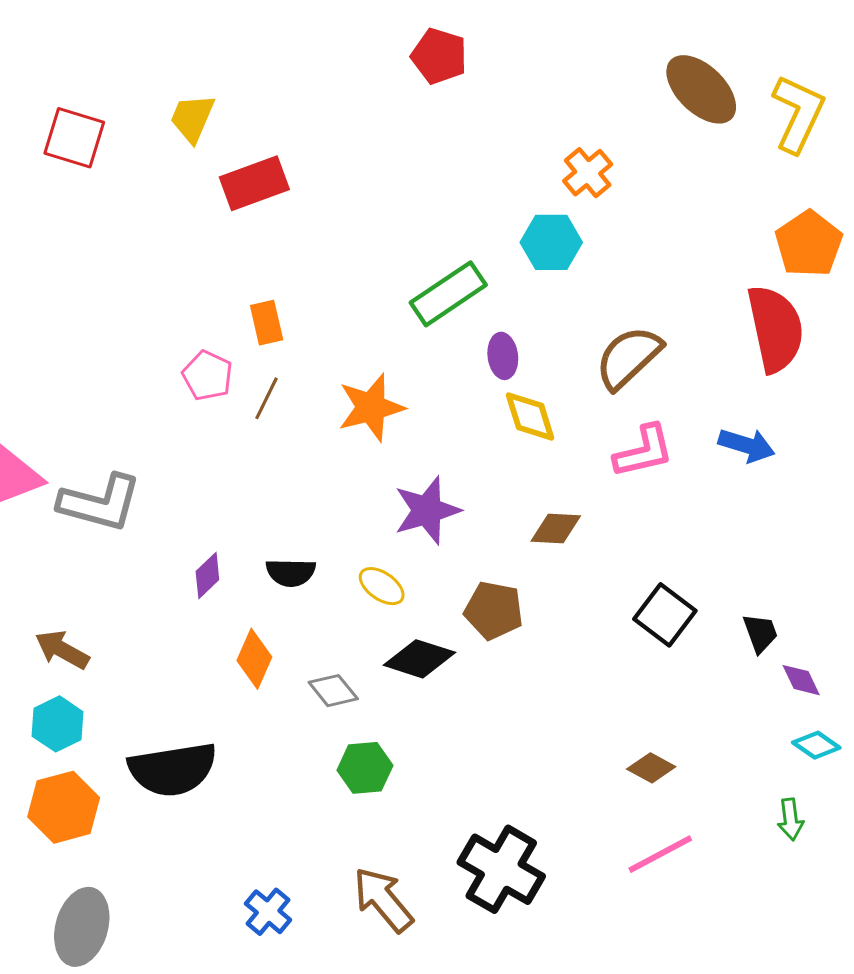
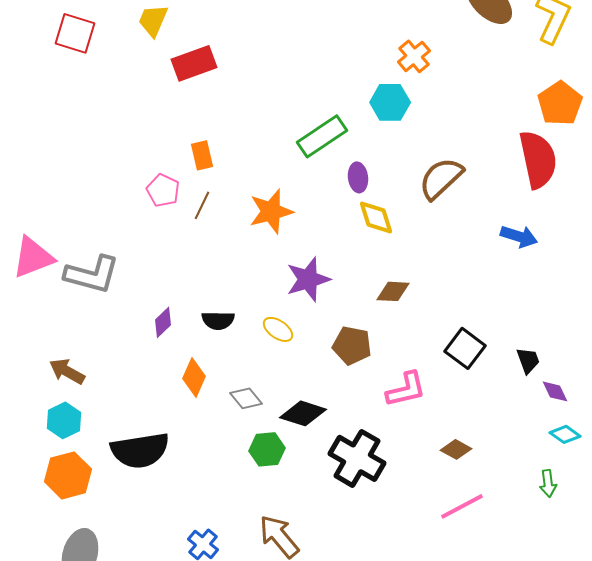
pink L-shape: (644, 451) -> (406, 389), moved
black diamond: (419, 659) -> (303, 413), moved
black cross: (501, 869) -> (357, 458), moved

